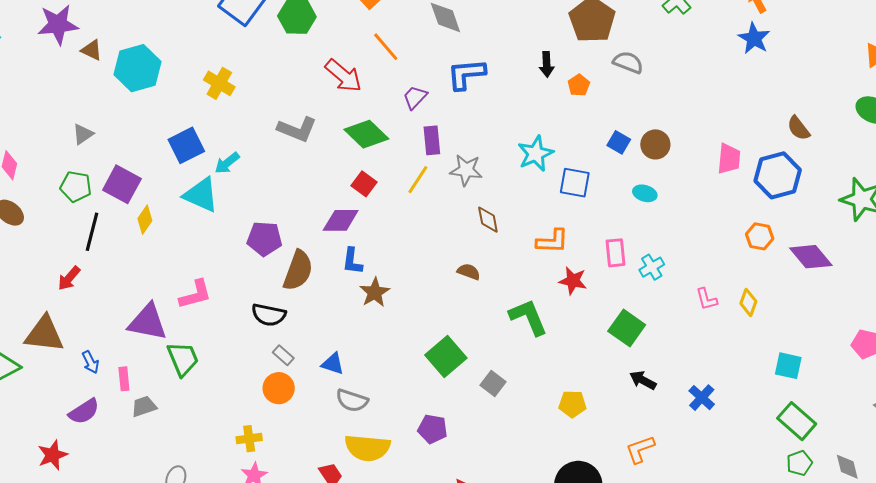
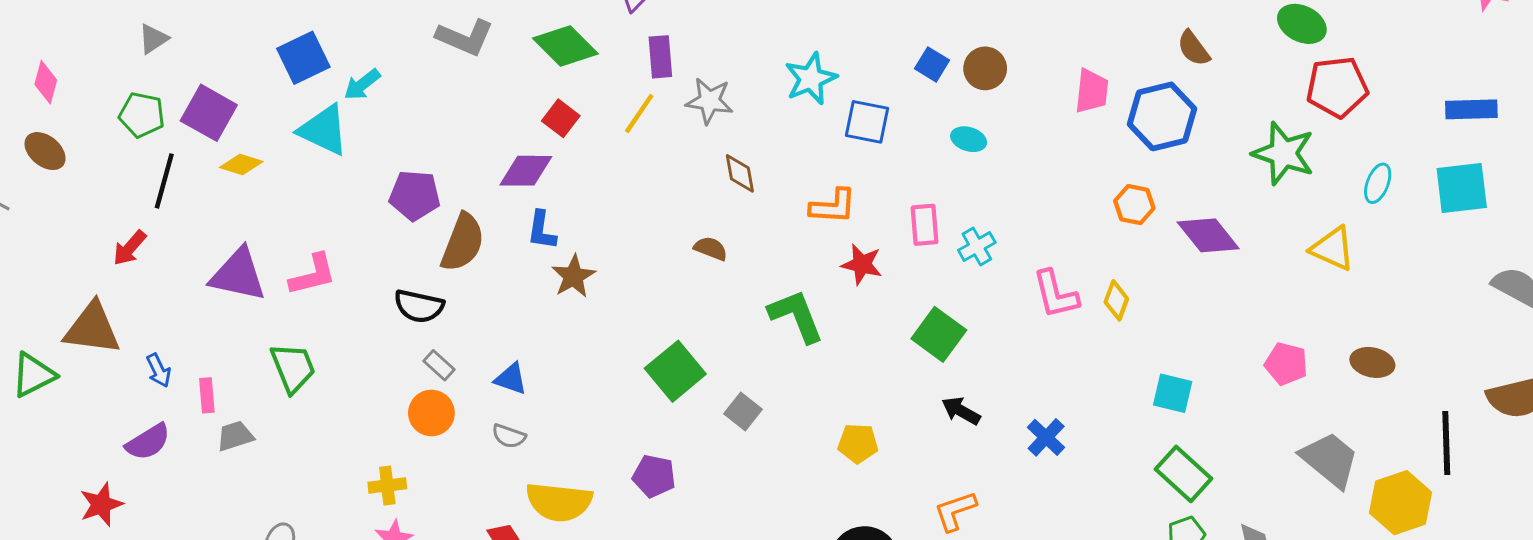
yellow diamond: (145, 220) -> (241, 165), turned 72
pink L-shape: (707, 299) -> (1056, 294), size x1.5
purple triangle: (148, 322) -> (238, 275), moved
gray semicircle: (352, 400) -> (509, 436), moved, size x0.7

